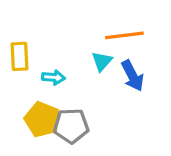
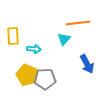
blue arrow: (133, 76) -> (87, 64), moved

